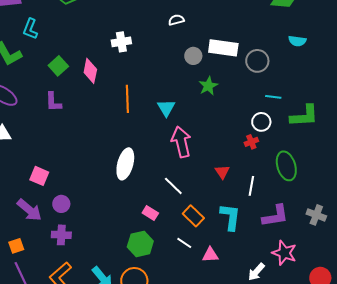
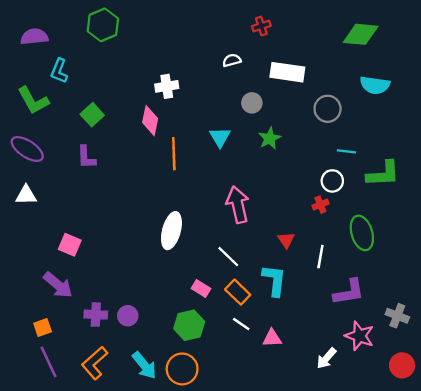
cyan semicircle: (297, 41) -> (375, 85), size x1.4
white rectangle: (223, 48) -> (287, 72), moved
pink diamond: (90, 71) -> (150, 121), moved
cyan triangle: (166, 108) -> (220, 137), moved
purple circle: (61, 204) -> (128, 316), moved
gray cross: (316, 215) -> (397, 316), moved
orange rectangle: (193, 216) -> (238, 292), moved
cyan L-shape: (230, 217) -> (274, 280), moved

